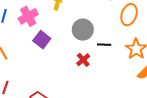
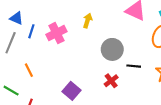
purple square: (42, 40) -> (72, 91), moved

